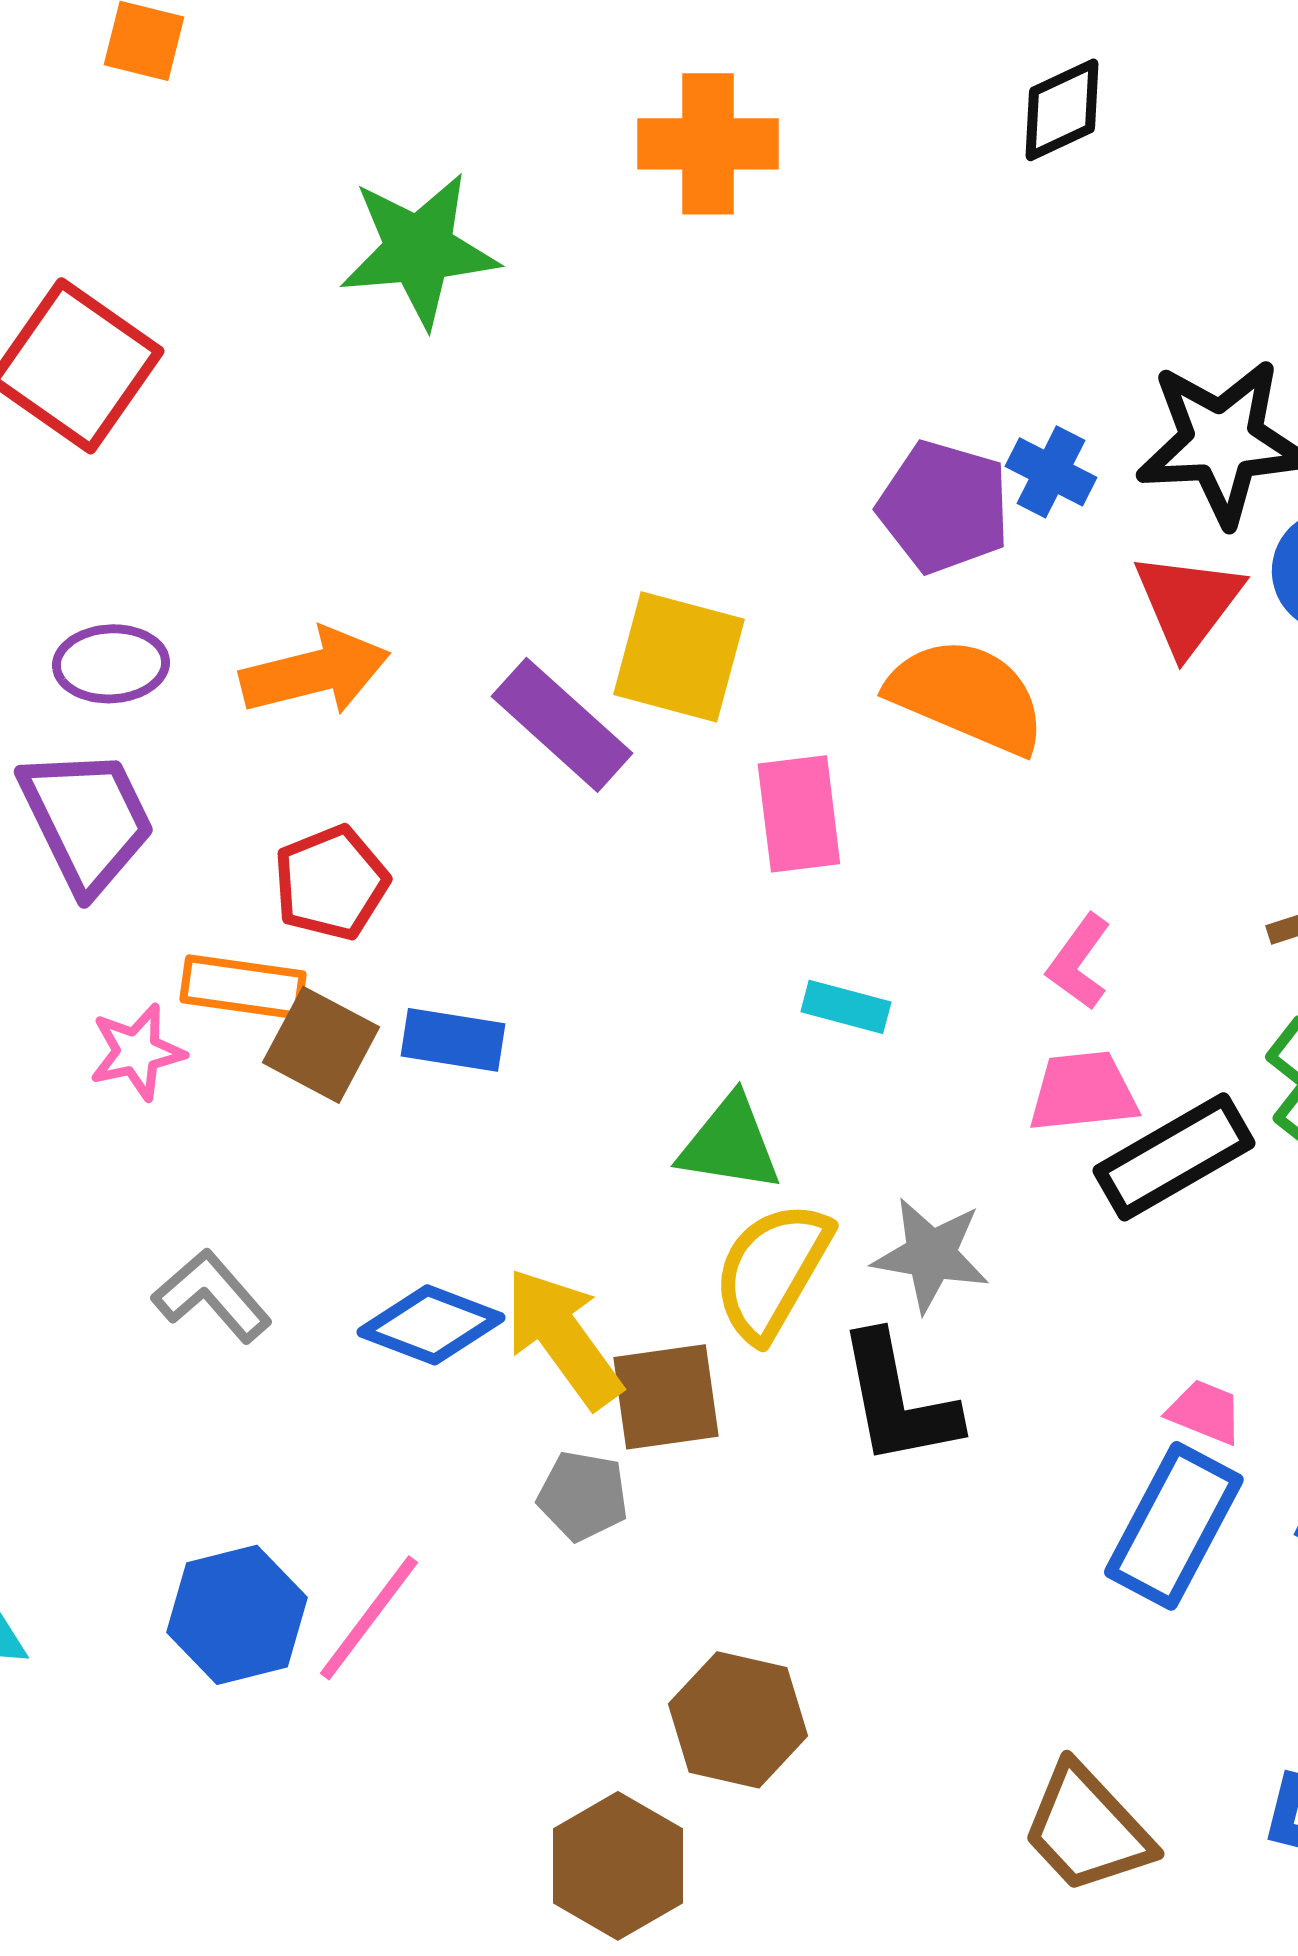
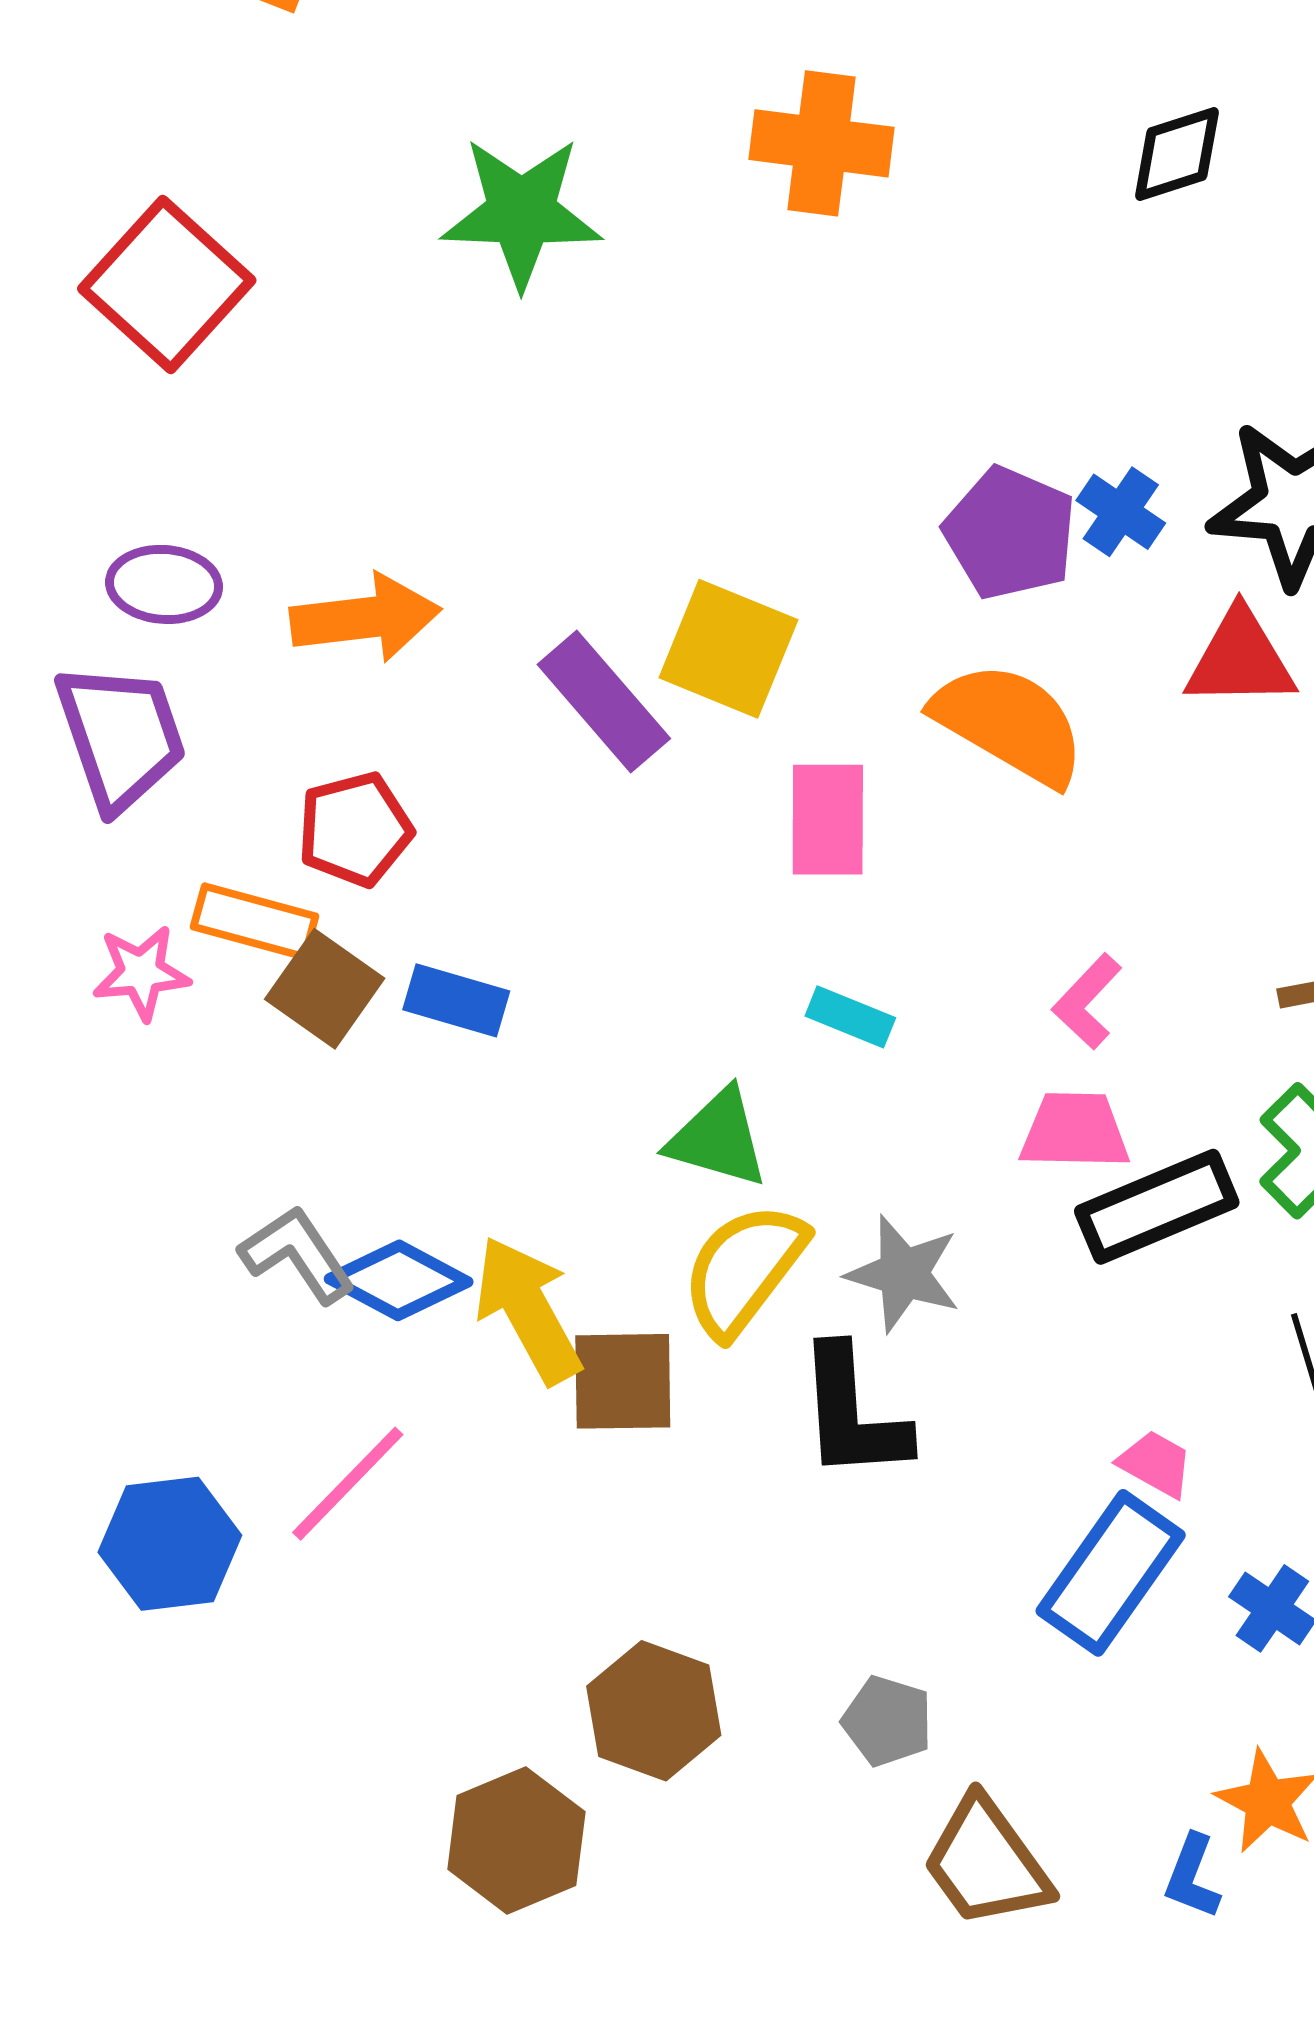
red triangle: (1188, 603) -> (1240, 659), turned 45
gray L-shape: (212, 1296) -> (297, 1254), moved
gray pentagon: (583, 1496) -> (887, 1721), moved
pink line: (369, 1618) -> (348, 1484), moved

